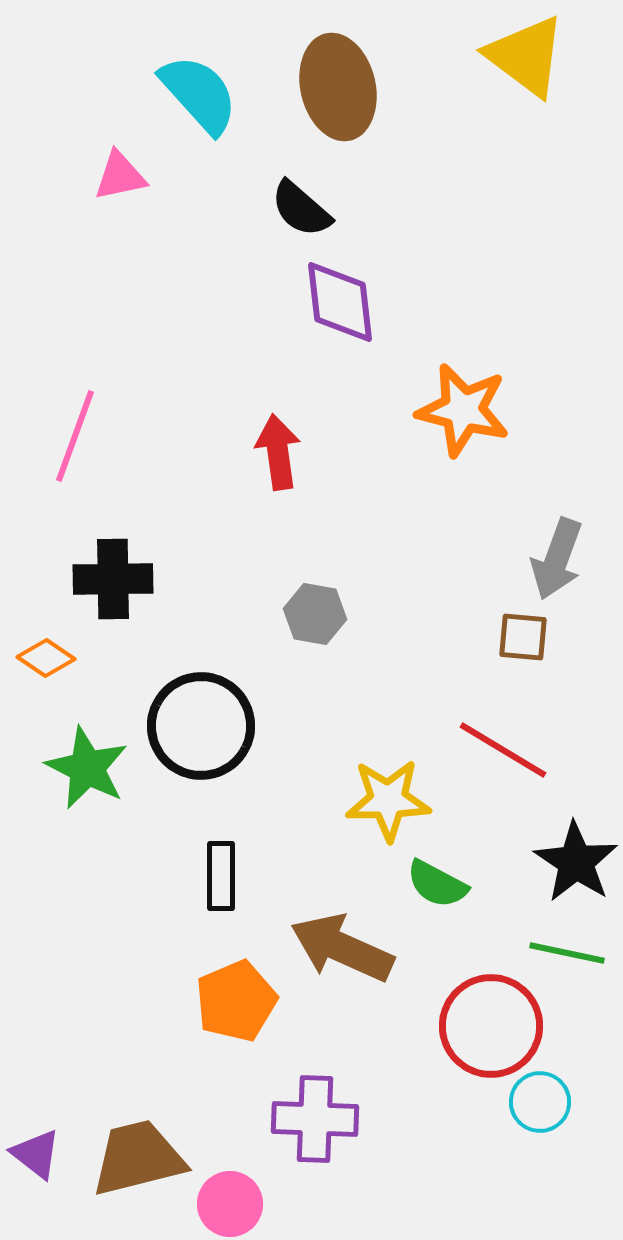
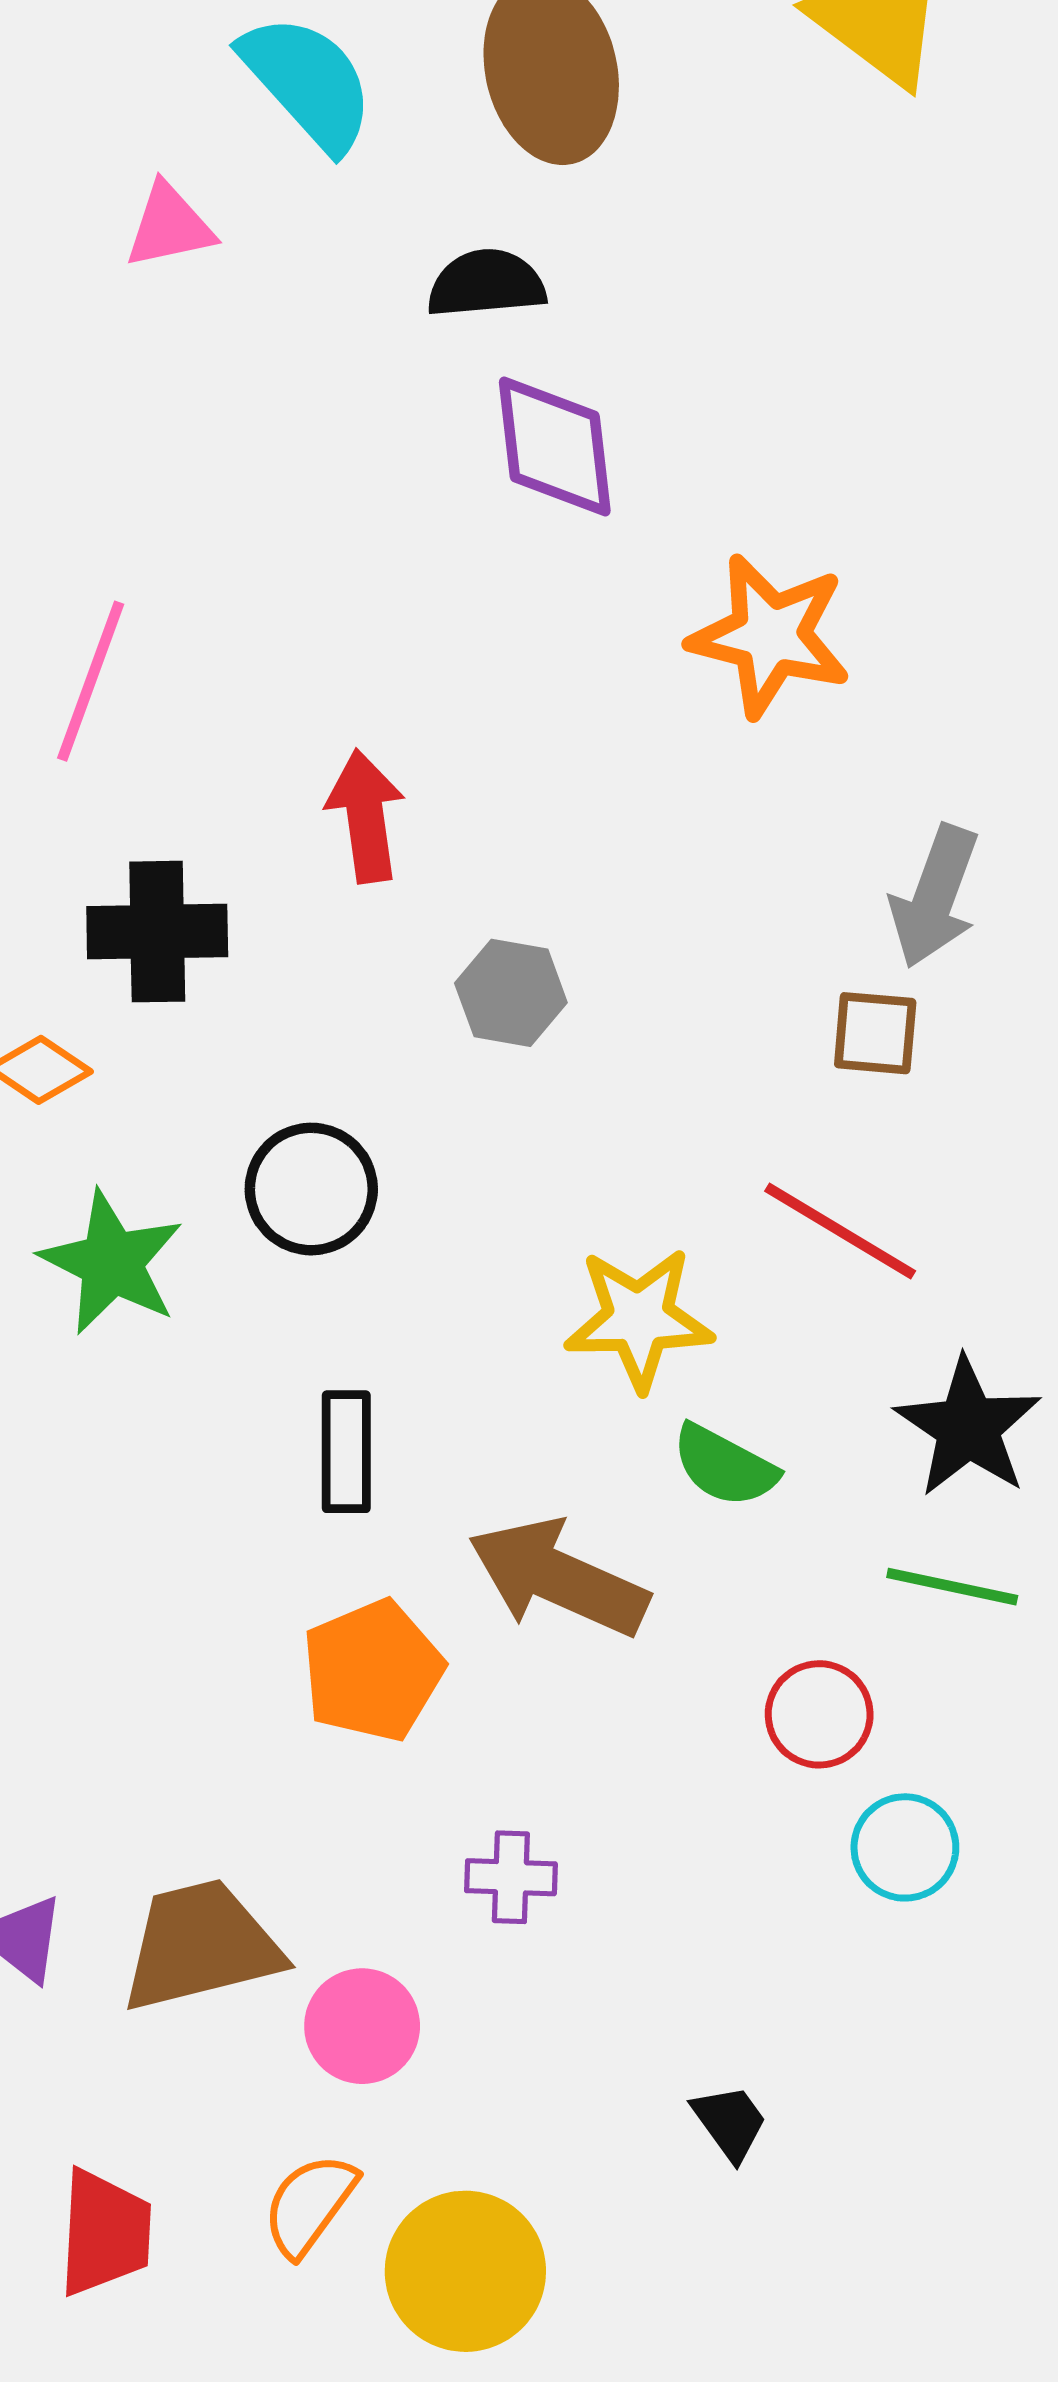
black semicircle: (301, 209) -> (486, 284), turned 134
red arrow: (278, 452) -> (366, 816), moved
black circle: (201, 726) -> (311, 1189), size x0.7
red circle: (491, 1026) -> (819, 1714), size x0.6
purple cross: (315, 1119) -> (511, 1877), size x0.6

